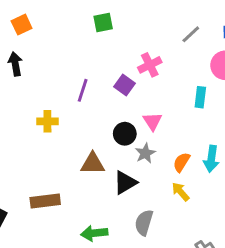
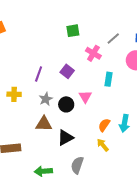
green square: (103, 23) -> (73, 31), moved
pink cross: (150, 65) -> (93, 53), moved, turned -35
cyan rectangle: (200, 97) -> (108, 79), moved
gray star: (145, 153) -> (46, 99), moved

